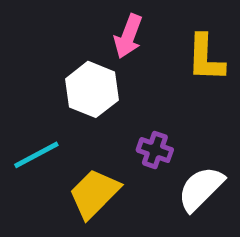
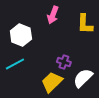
white hexagon: (92, 89) -> (21, 35), moved
yellow trapezoid: (94, 194) -> (52, 82), moved

